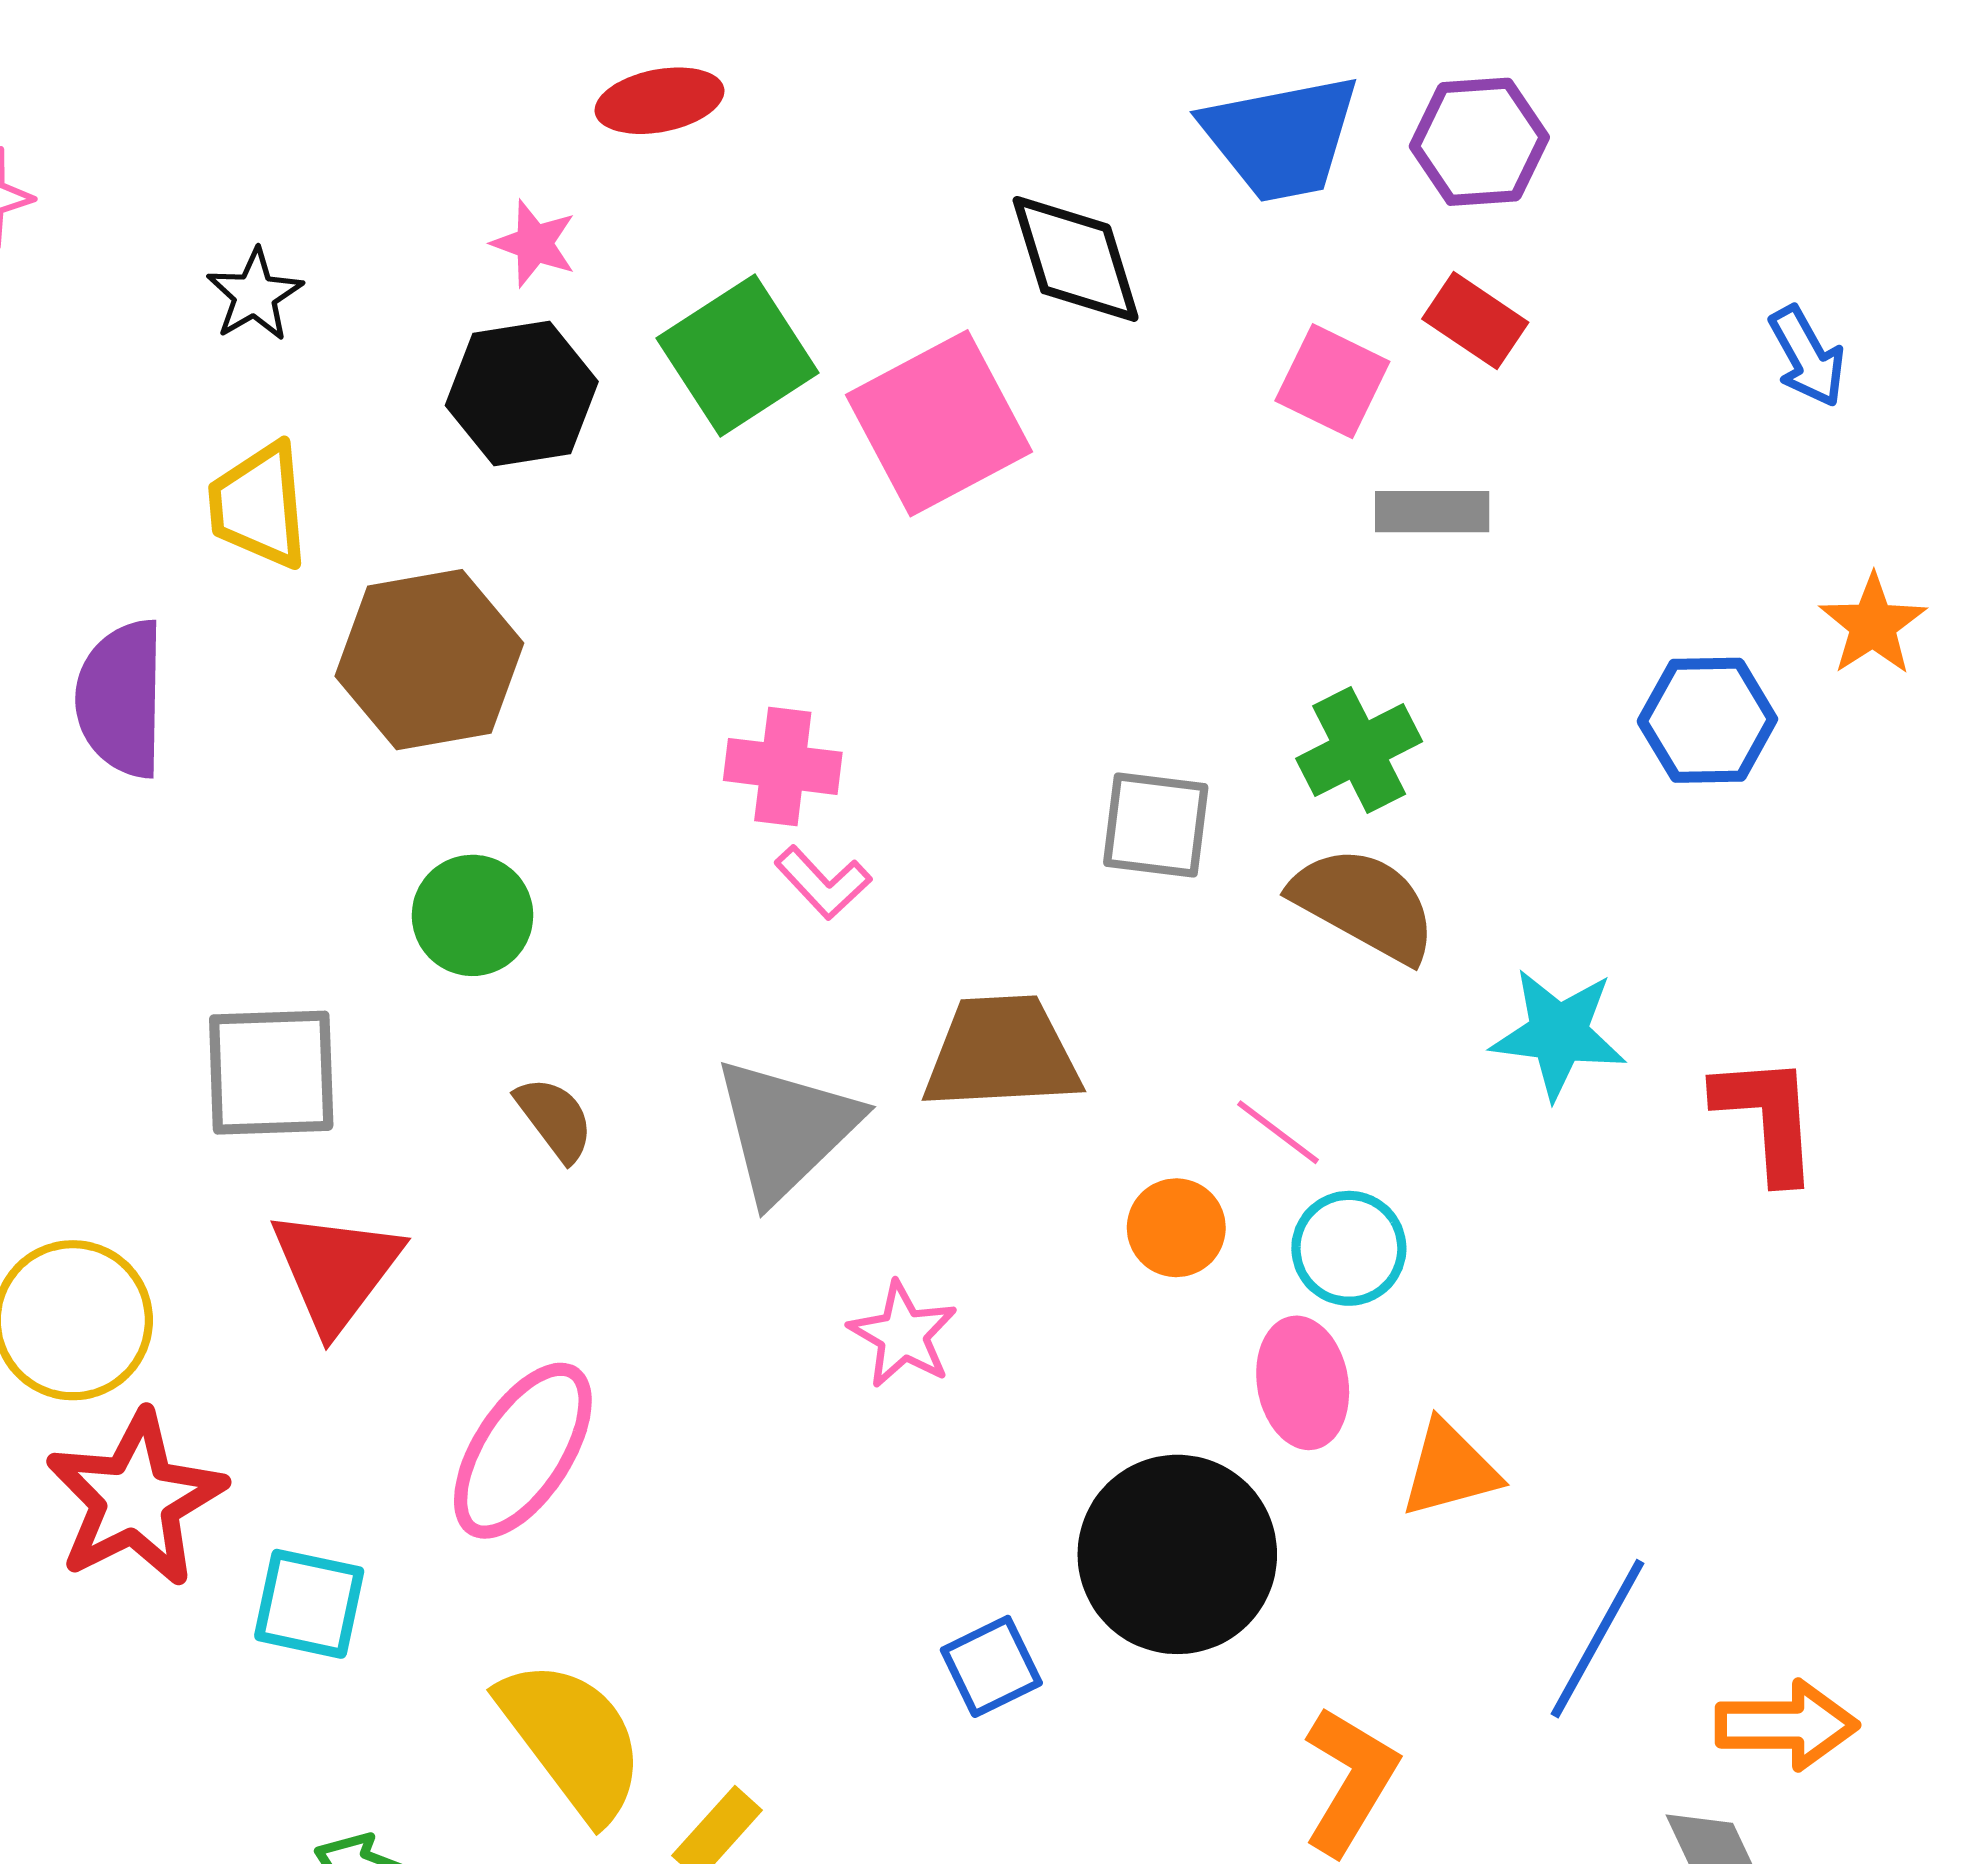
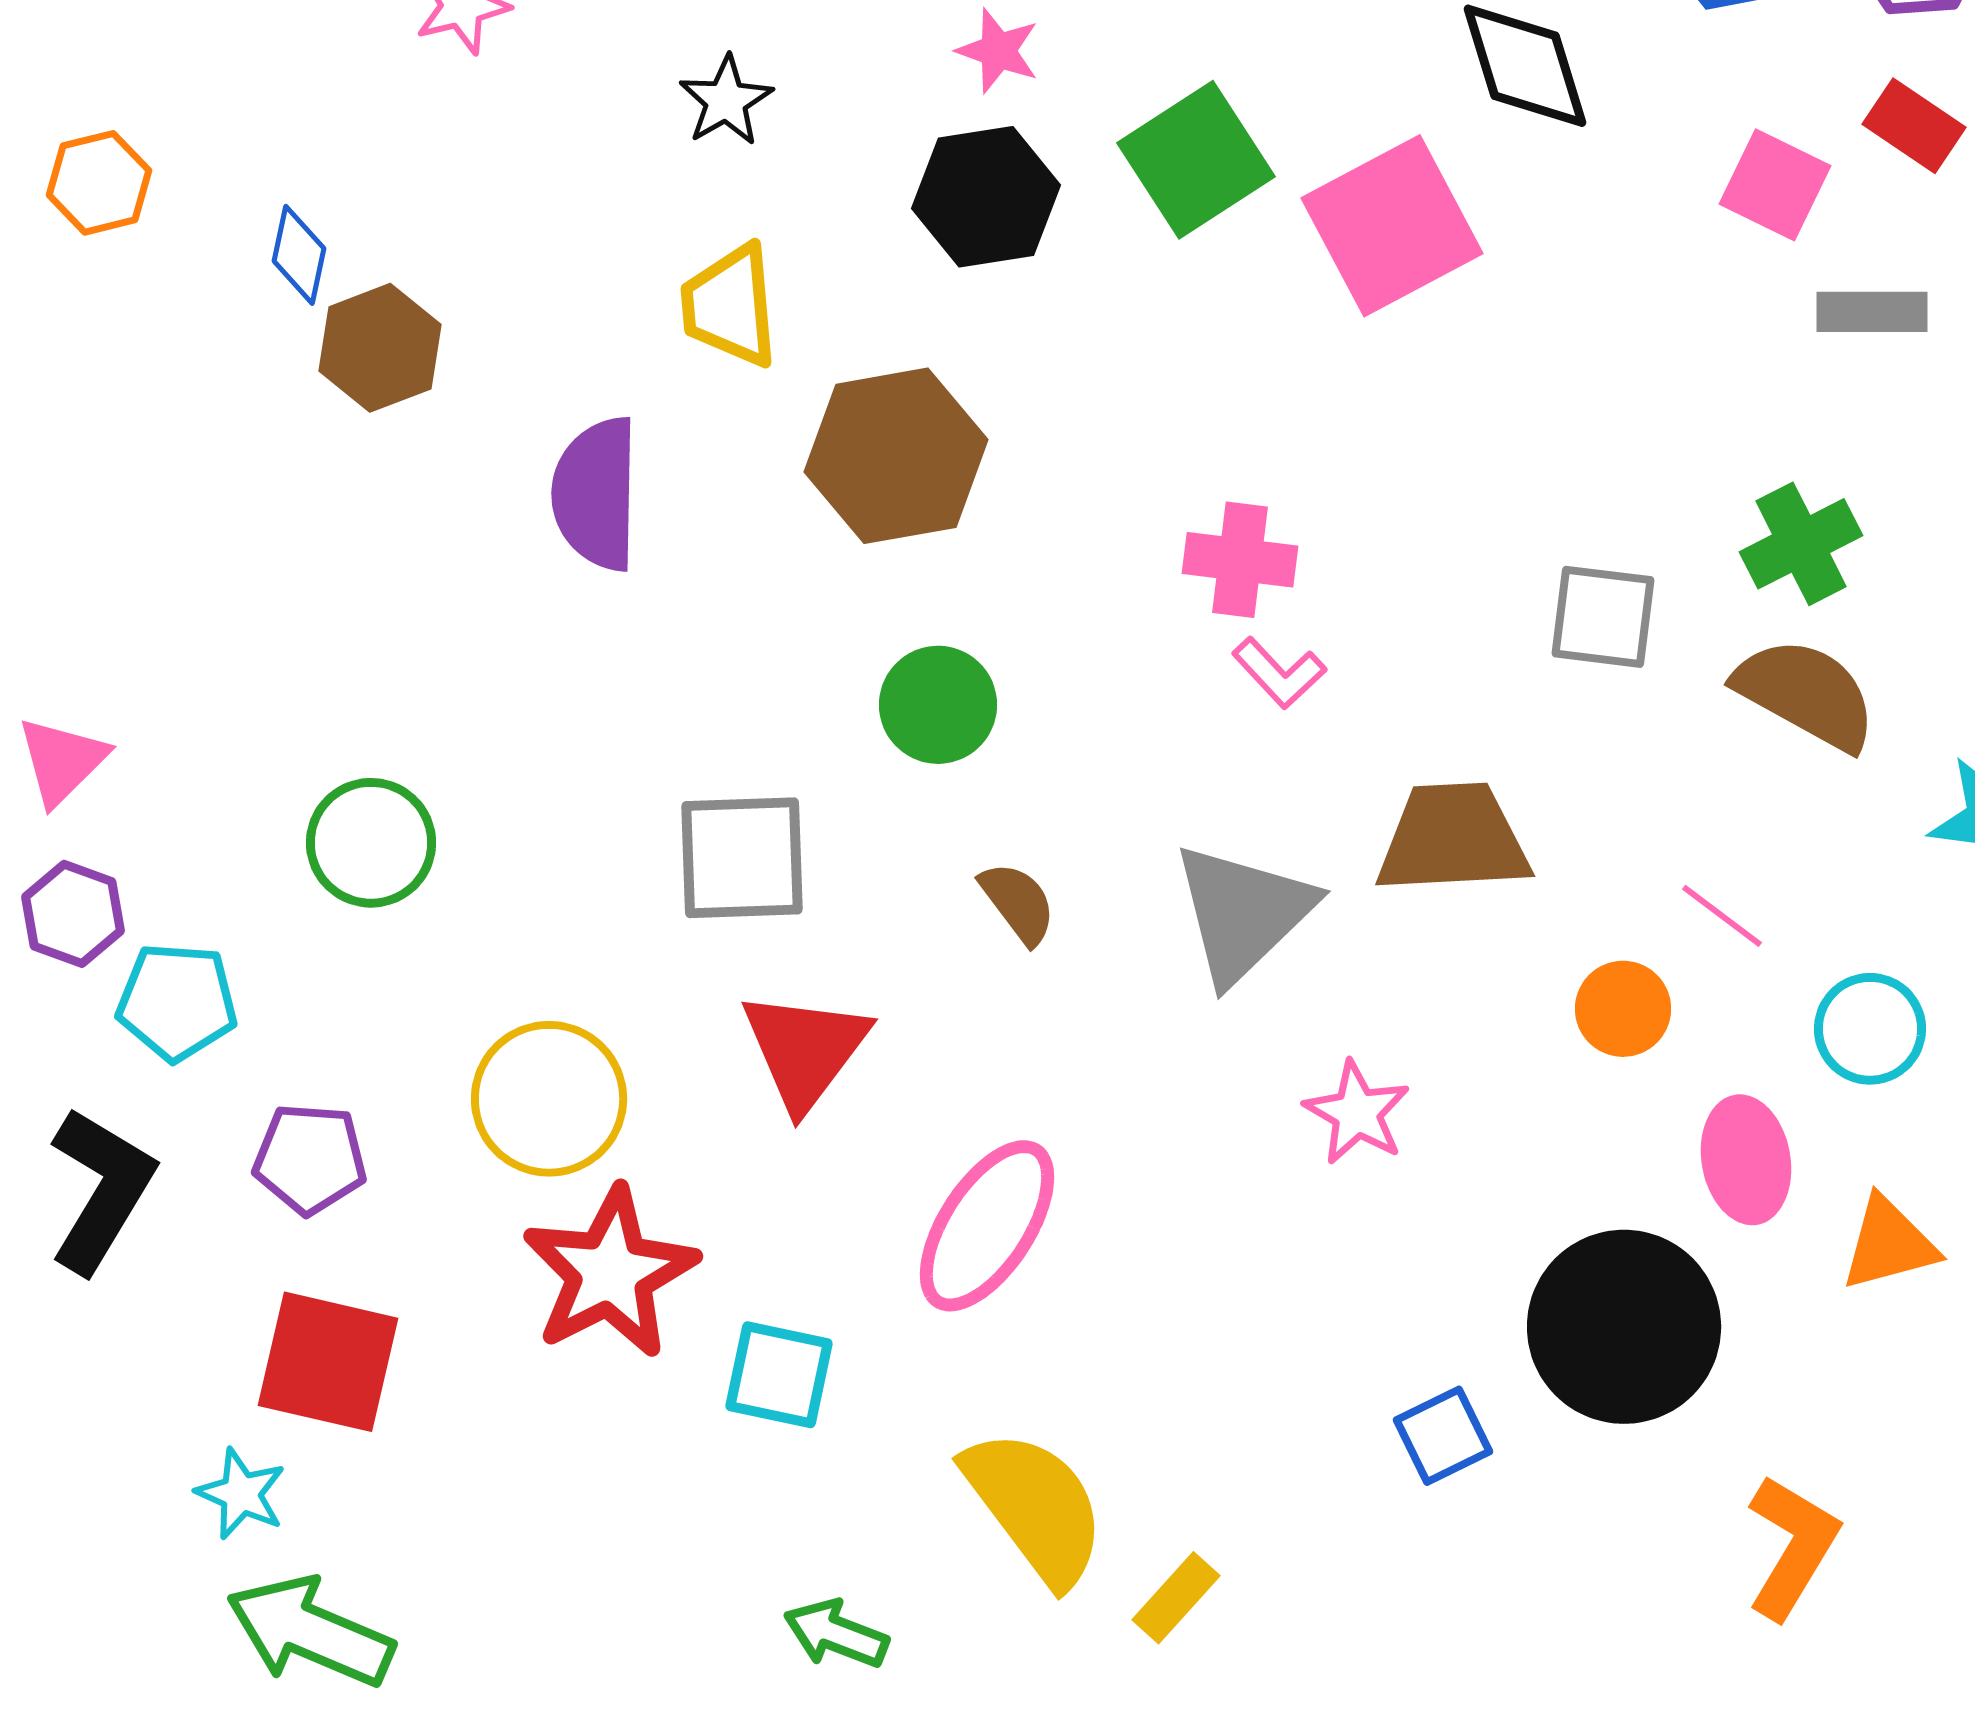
cyan circle: (1349, 1248) -> (1870, 1029), moved

